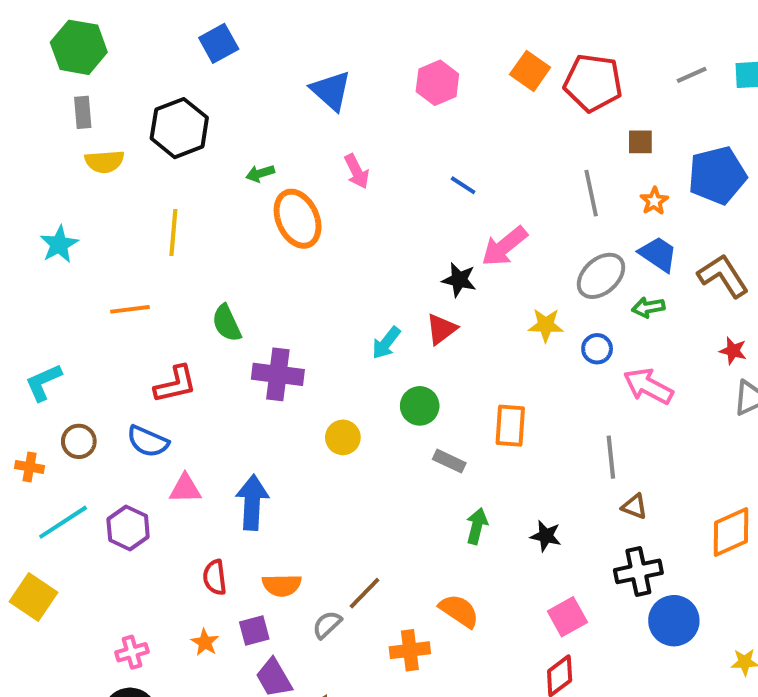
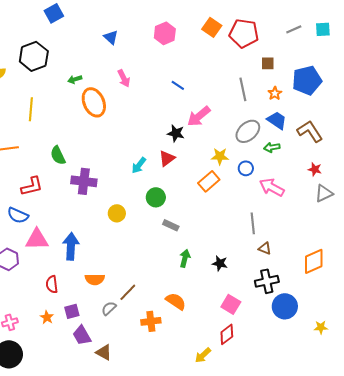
blue triangle: (331, 91) -> (111, 37), size x0.7
orange rectangle: (510, 426) -> (209, 181), moved, turned 45
pink triangle: (185, 489) -> (37, 239), size x1.4
orange semicircle: (282, 585) -> (95, 279), moved
pink square: (567, 617) -> (231, 304), turned -30

